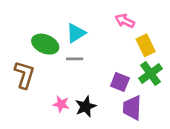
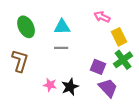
cyan triangle: (76, 33) -> (62, 27), turned 30
green ellipse: (45, 44) -> (26, 27), moved, turned 40
purple trapezoid: (132, 108) -> (108, 88), turned 135

